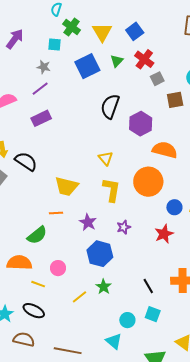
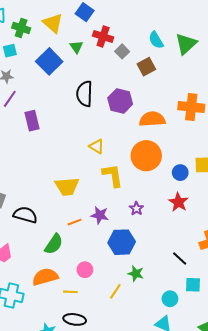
purple rectangle: (41, 118) -> (32, 121), moved, turned -60
black semicircle: (26, 161) -> (25, 215), moved
orange line: (56, 213) -> (75, 222), moved

